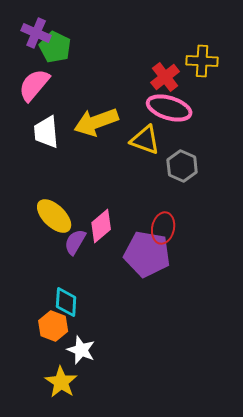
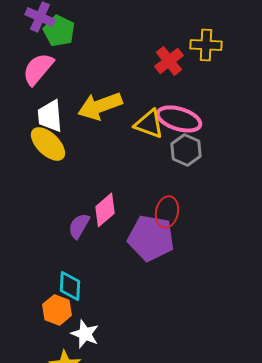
pink ellipse: (169, 108) -> (179, 119), moved
yellow ellipse: (54, 216) -> (48, 144), moved

